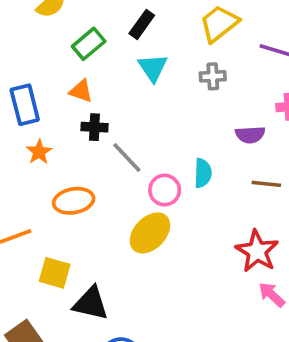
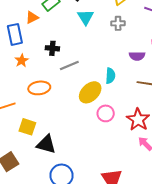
orange triangle: (81, 91) -> (32, 17), moved, turned -48
gray line: (127, 157) -> (69, 66), turned -72
pink circle: (165, 190) -> (106, 113), moved
yellow ellipse: (150, 233) -> (90, 92), moved

